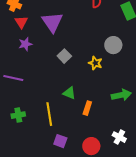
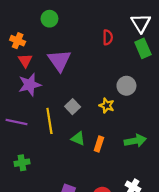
purple star: (25, 44) -> (30, 85), size x1.5
gray square: (64, 56) -> (73, 107), moved
orange rectangle: (87, 108) -> (99, 144), moved
yellow line: (49, 114) -> (49, 121), moved

